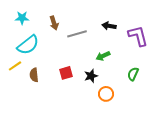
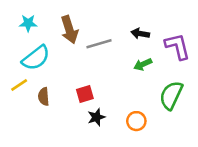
brown arrow: (54, 23) -> (69, 30), size x1.5
green arrow: (103, 56) -> (143, 64), moved
green semicircle: (133, 74) -> (171, 95), size x1.6
black star: (91, 76) -> (96, 117), moved

